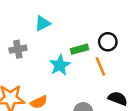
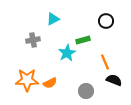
black circle: (108, 42) -> (106, 21), moved
orange line: (100, 66) -> (105, 62), moved

